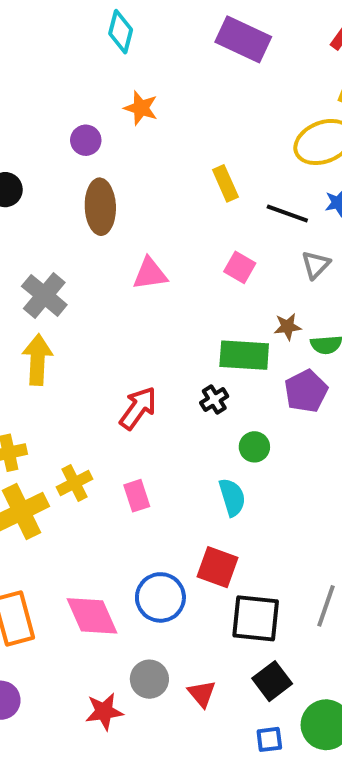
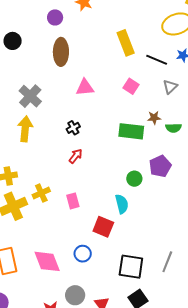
yellow rectangle: (225, 183) -> (126, 43), size x1.4
purple pentagon: (306, 391) -> (160, 166), moved
black cross: (214, 399) -> (73, 128), moved
red arrow: (138, 408) -> (76, 156), size x0.7
red square: (217, 567) -> (103, 227), moved
blue circle: (160, 597) -> (83, 254), size x0.7

